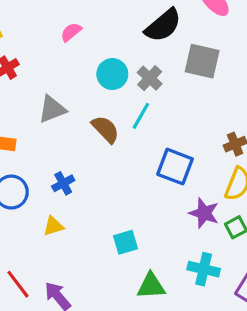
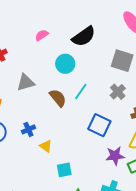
black semicircle: (163, 25) -> (84, 36), moved
gray cross: (150, 78) -> (118, 92), moved
purple star: (204, 213) -> (115, 156), turned -30
yellow triangle: (53, 226) -> (46, 146), moved, turned 48

